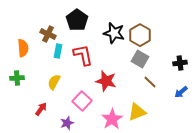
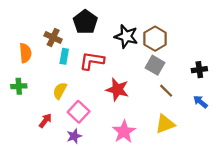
red L-shape: (83, 55) -> (92, 61), turned -70
blue arrow: (181, 92) -> (200, 102), turned 80
pink square: (82, 101) -> (79, 112), moved
yellow triangle: (137, 112) -> (165, 124), moved

